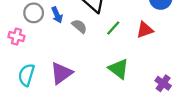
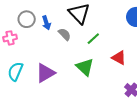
red triangle: (145, 30) -> (119, 58), moved, turned 42
pink cross: (16, 37) -> (10, 38), turned -32
green triangle: (119, 69) -> (85, 67), moved

